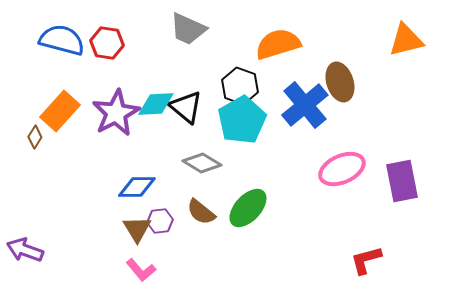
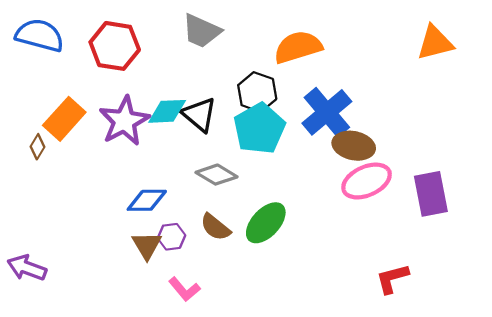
blue semicircle: (62, 40) -> (40, 35), moved
red hexagon: (107, 43) -> (115, 46), size x1.4
brown ellipse: (340, 82) -> (354, 146), moved, turned -60
pink L-shape: (141, 270) -> (184, 289), moved

